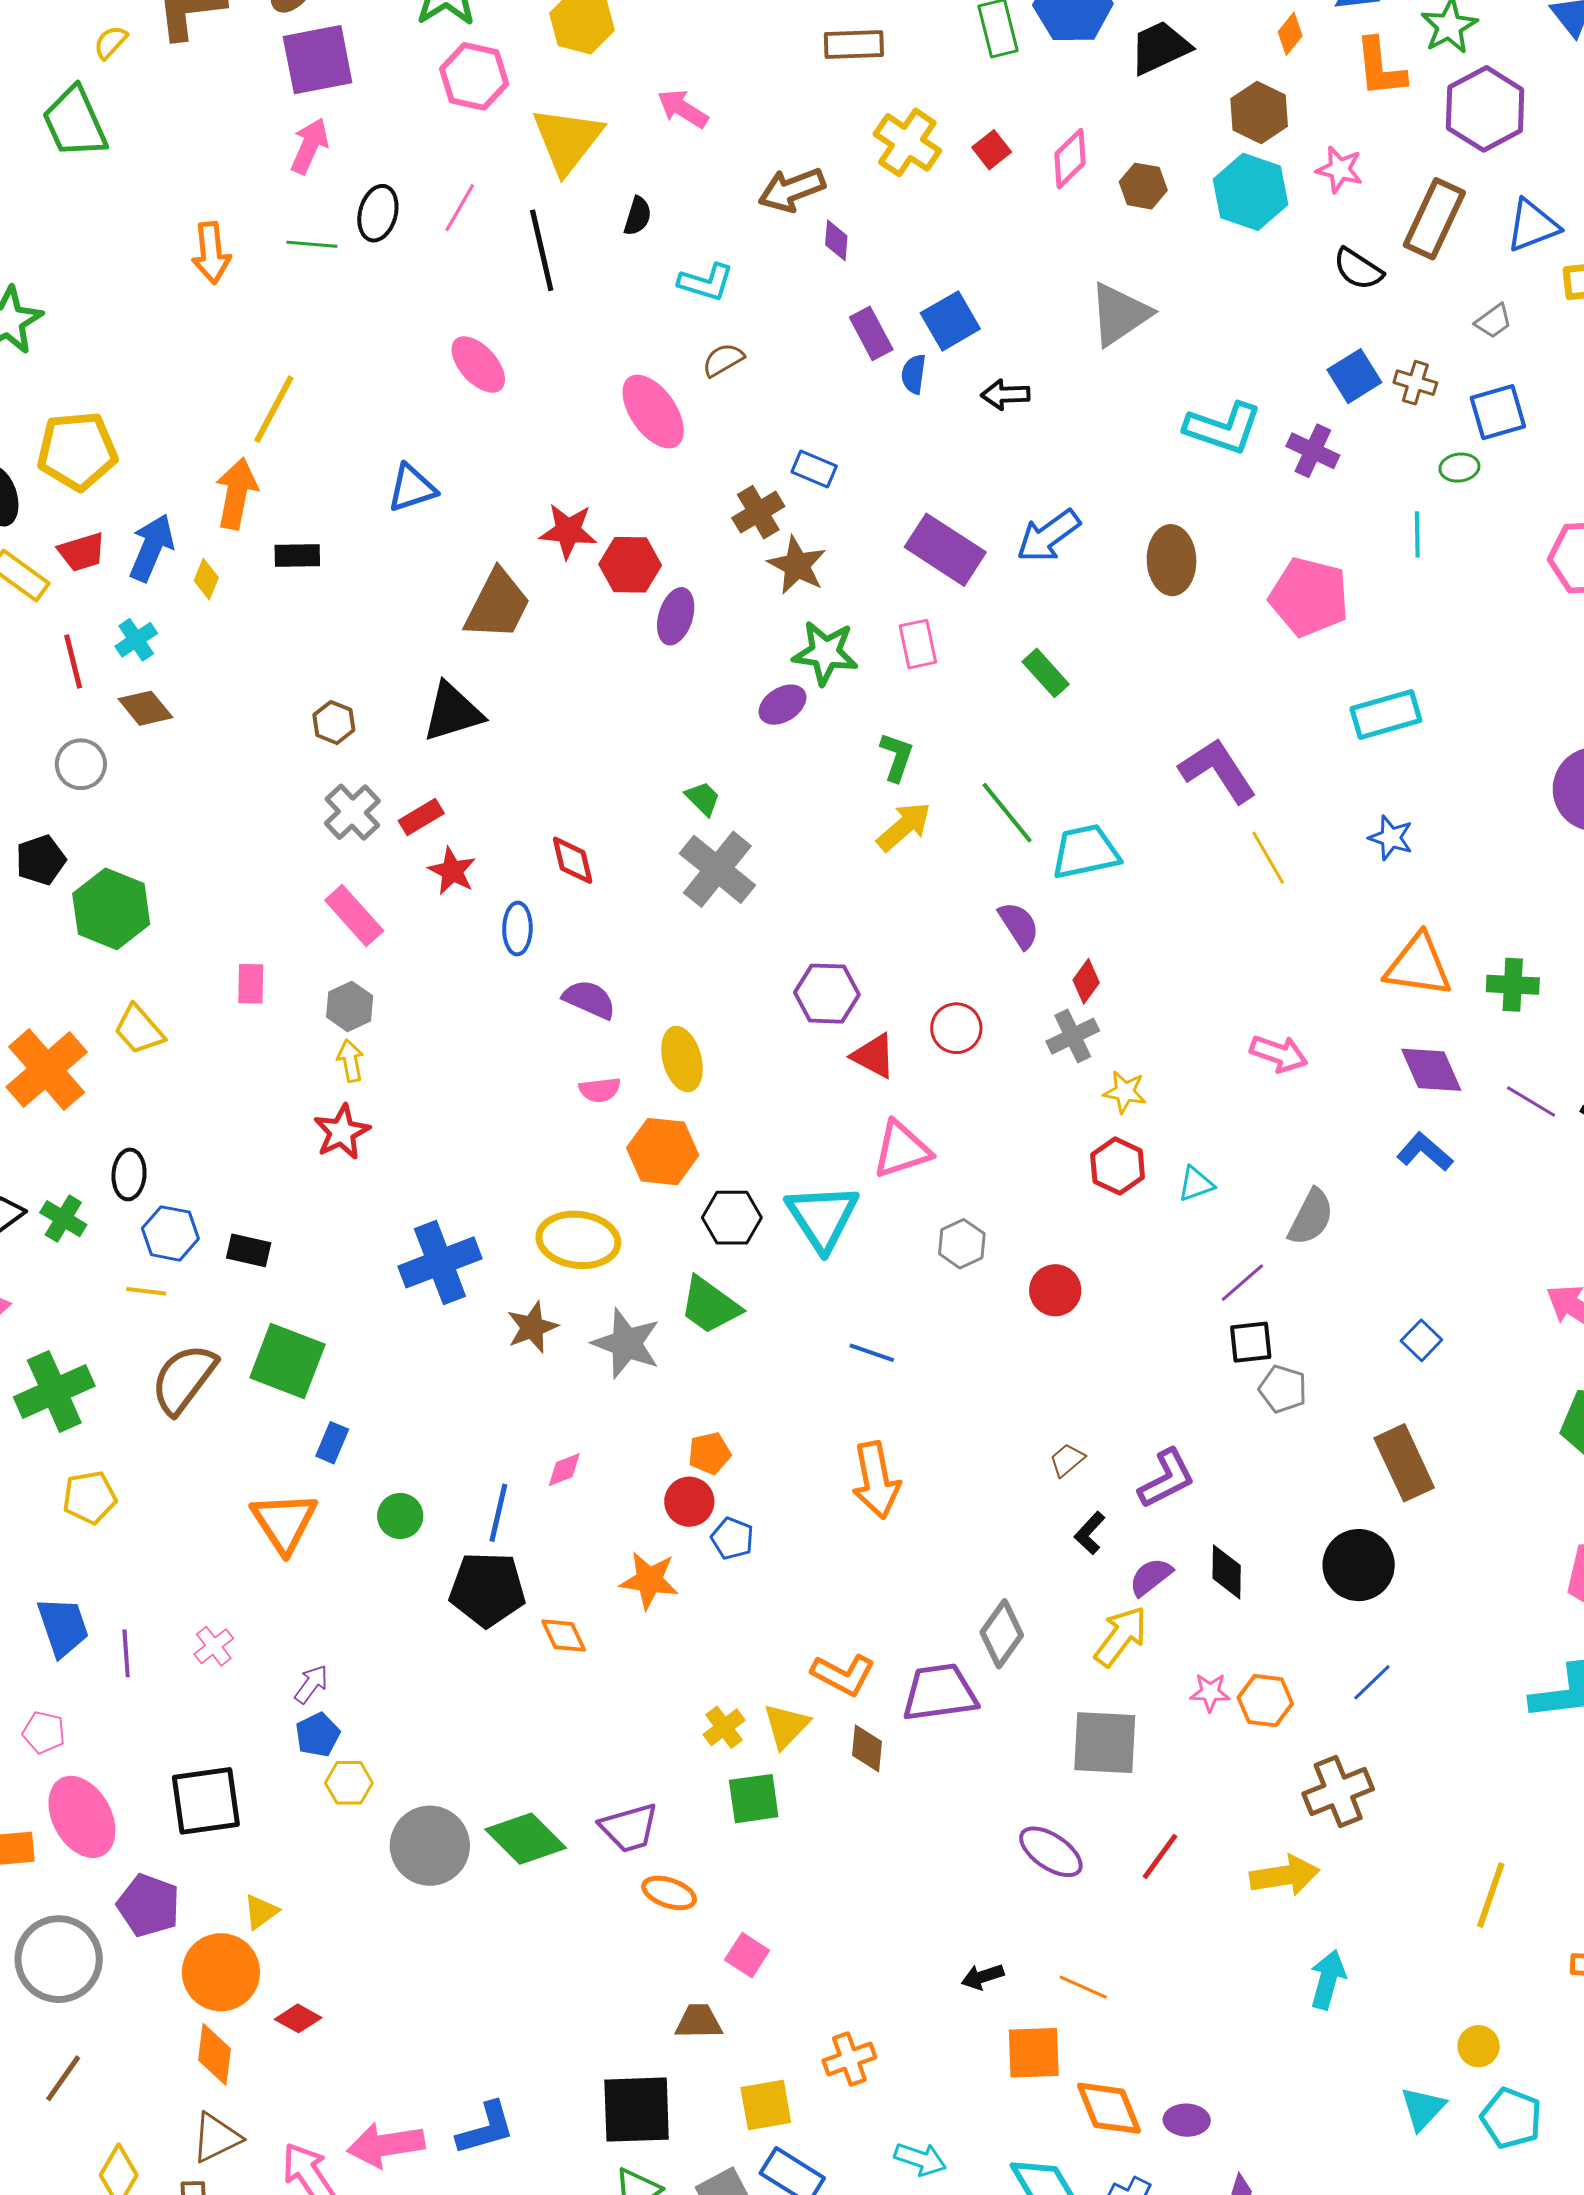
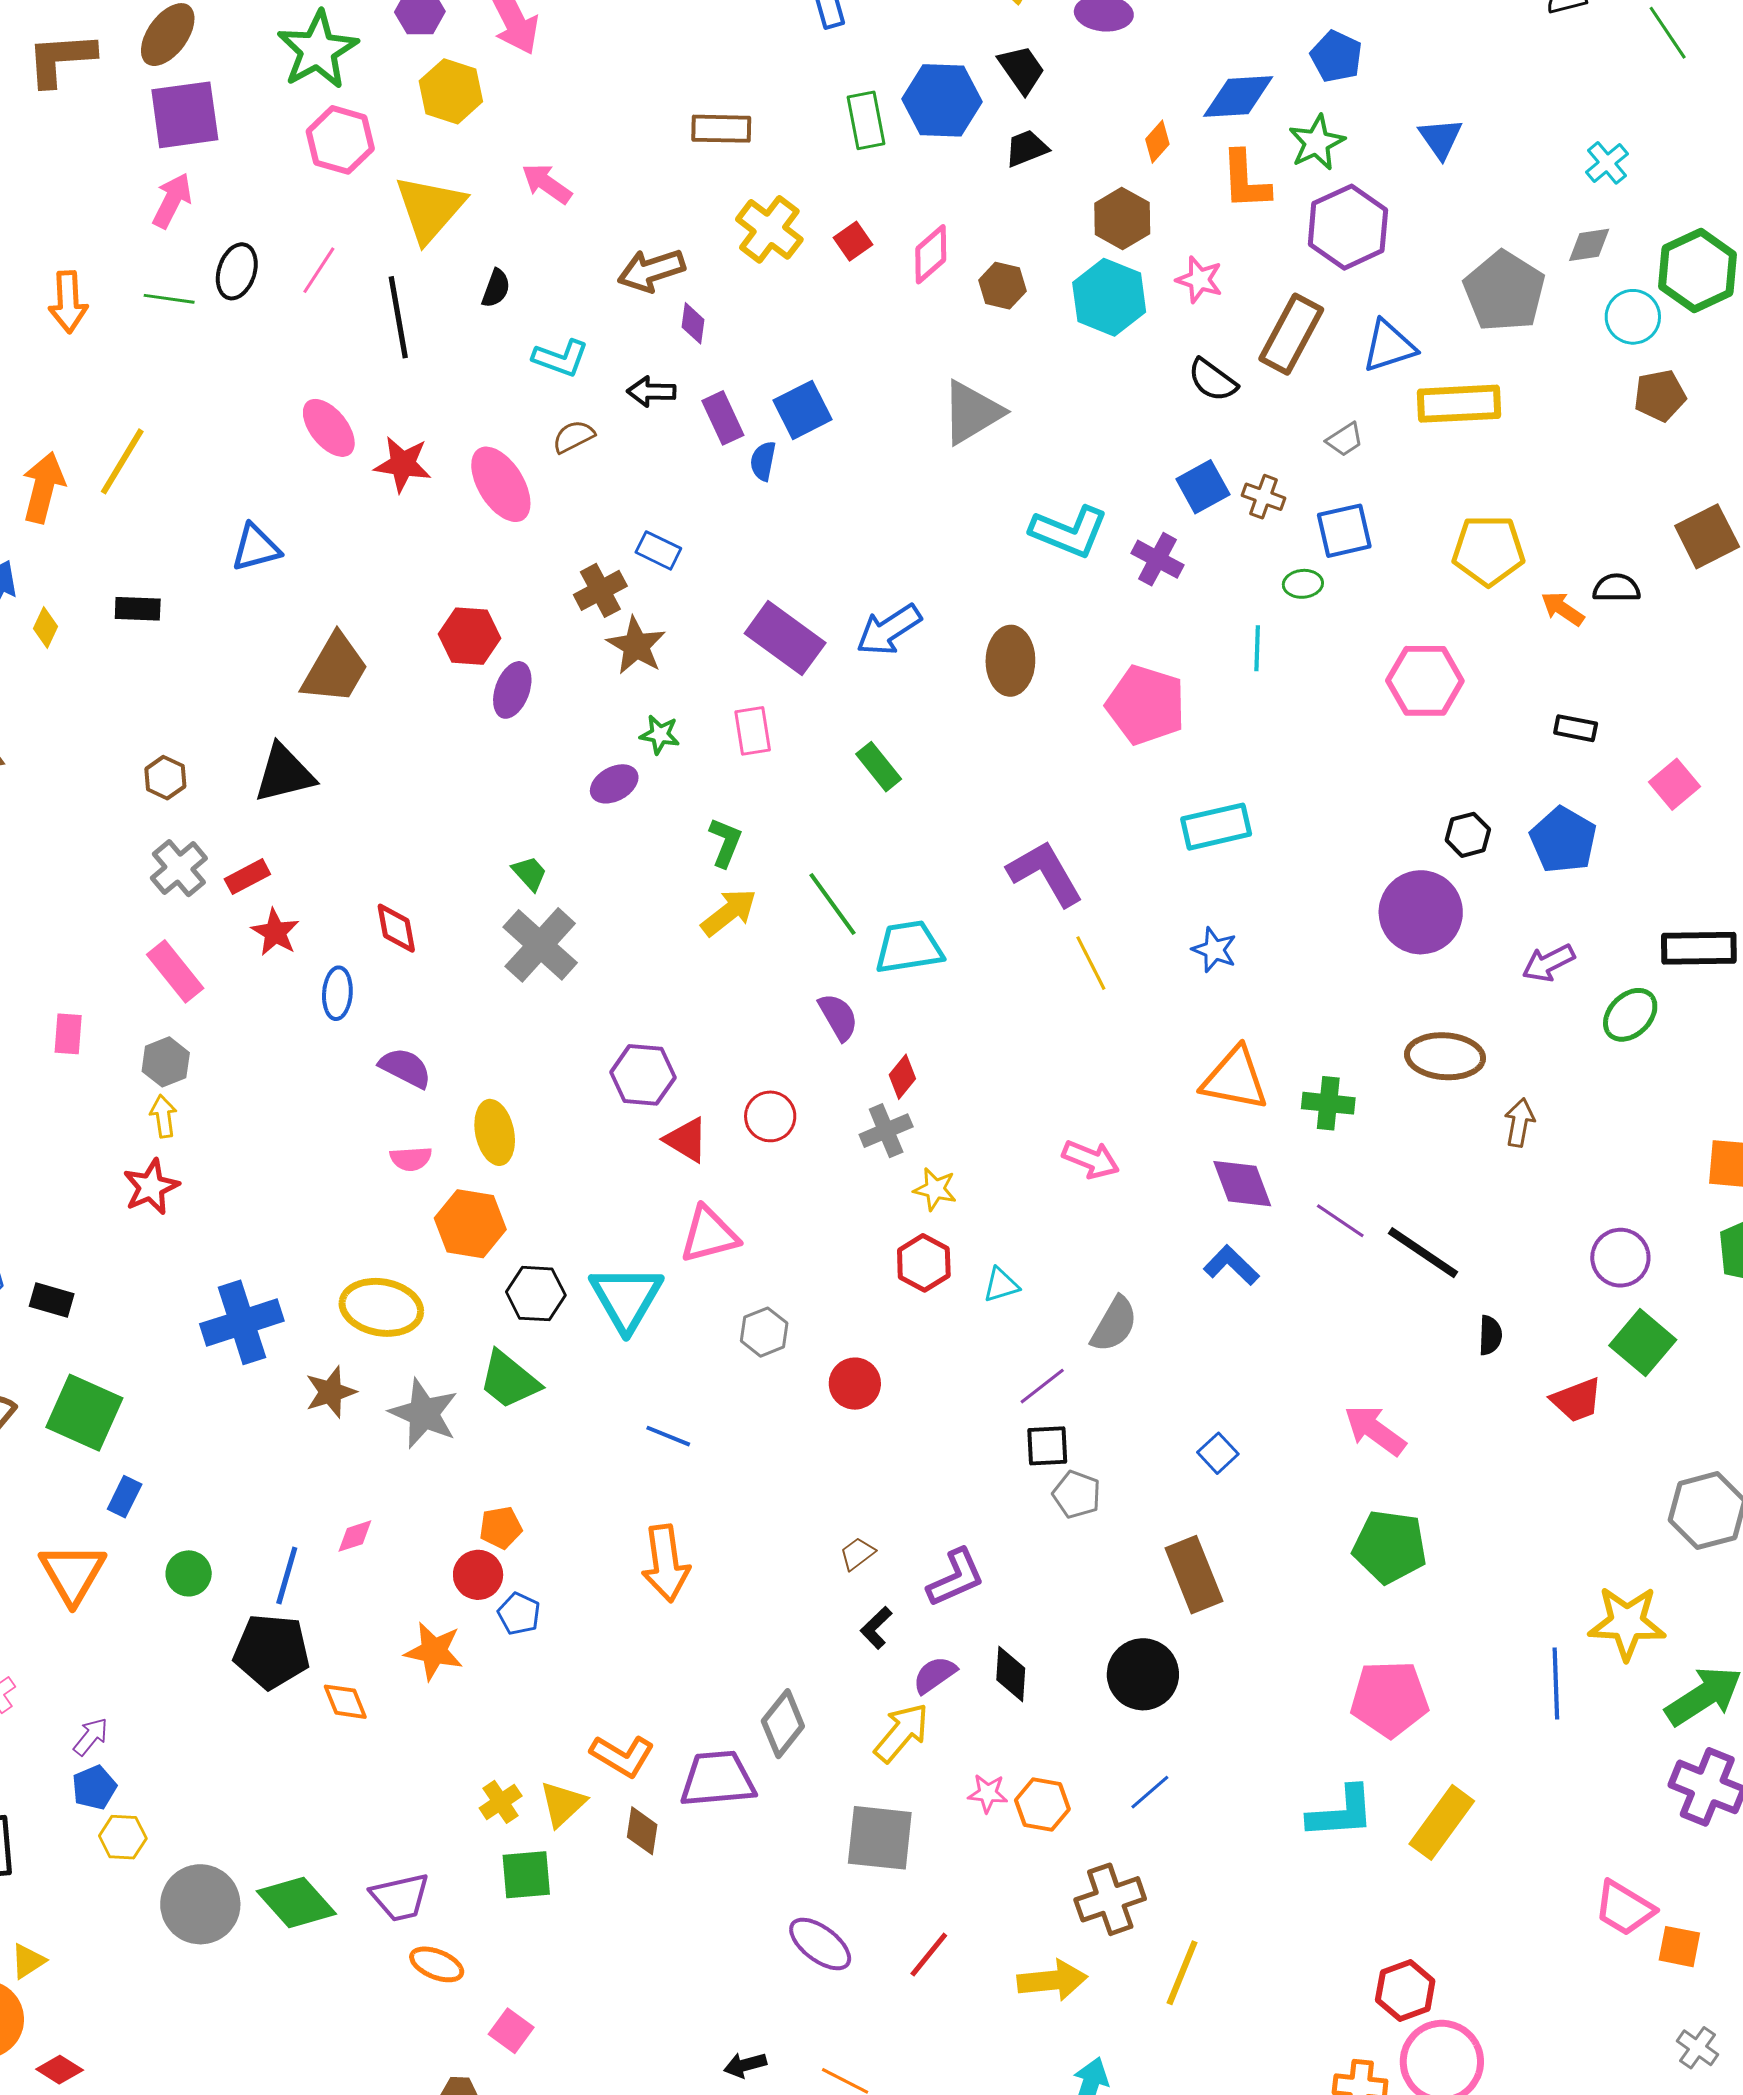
black trapezoid: (1160, 48) -> (1027, 148), size x0.7
black arrow: (1005, 395) -> (651, 392), moved
orange arrow: (236, 494) -> (43, 487), moved
red star: (568, 531) -> (403, 464), moved
green star: (825, 653) -> (660, 735), size x0.6
yellow line: (1491, 1895) -> (1182, 1973), moved

